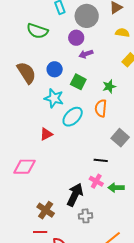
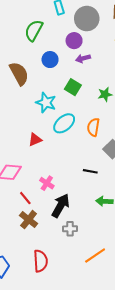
green semicircle: (37, 31) -> (34, 30), turned 95
blue circle: (55, 69) -> (50, 60), moved
orange semicircle: (101, 108) -> (93, 127), moved
pink cross: (96, 181) -> (47, 183), moved
red line: (40, 232) -> (25, 198), moved, turned 48

